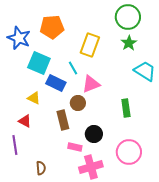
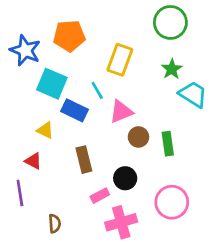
green star: (129, 43) -> (172, 69), moved
brown circle: (78, 103) -> (138, 137), moved
pink rectangle: (75, 147) -> (100, 196), turned -40

